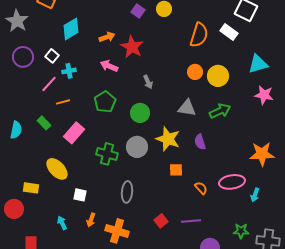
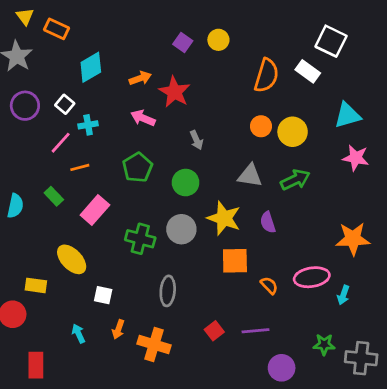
orange square: (176, 170) -> (235, 261), size x1.5

